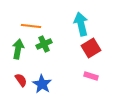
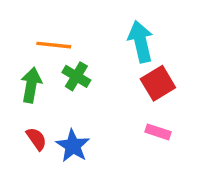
green cross: (44, 44) -> (76, 76), turned -35

